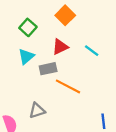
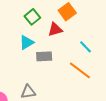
red triangle: (60, 47) -> (55, 29), moved
orange line: (68, 86) -> (80, 70), moved

